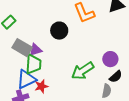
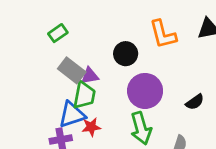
purple circle: (110, 59) -> (145, 91), moved, size x1.6
green arrow: (83, 71) -> (141, 128), moved, turned -80
black semicircle: (116, 77) -> (195, 102), moved

